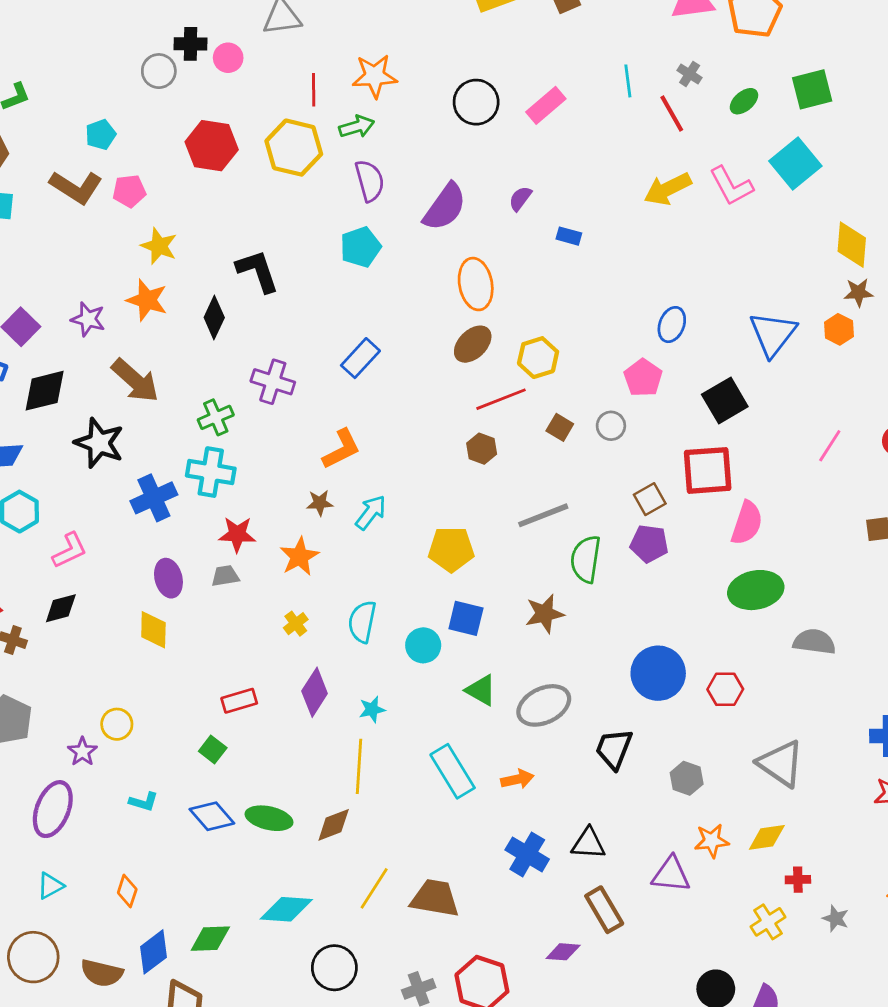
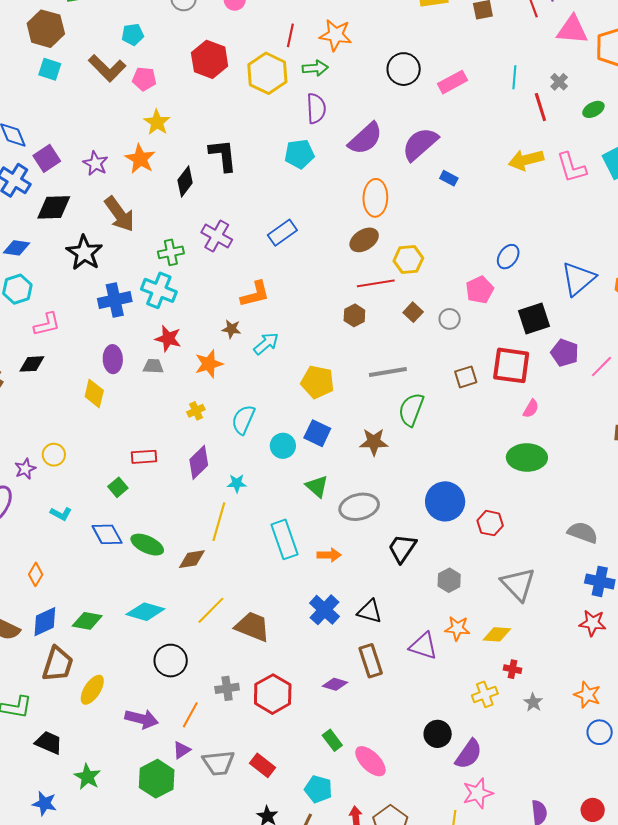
purple semicircle: (520, 199) -> (420, 144), size x2.0
pink semicircle: (747, 523) -> (531, 409), size x0.6
purple pentagon: (649, 544) -> (565, 353), moved
gray semicircle: (814, 642) -> (583, 532), moved

